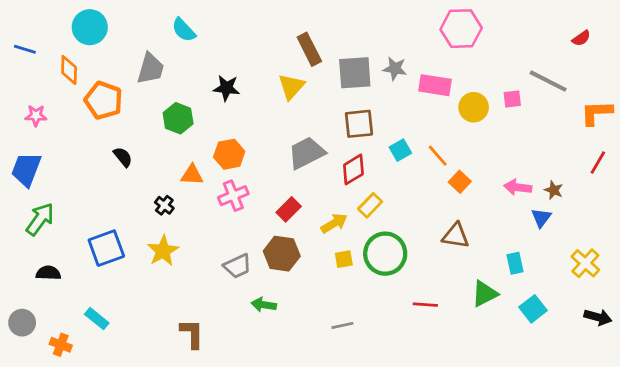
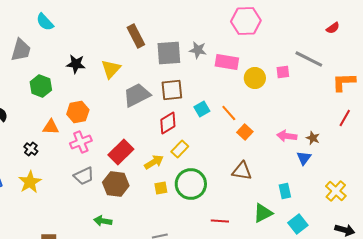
yellow triangle: (291, 87) -> (111, 69), moved
gray trapezoid: (307, 153) -> (137, 95), moved
red rectangle: (289, 209) -> (121, 152), size x1.4
gray trapezoid: (237, 266) -> (84, 176), moved

